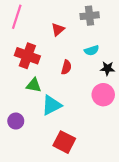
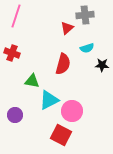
red triangle: (58, 29) -> (67, 28), moved
red cross: (27, 56) -> (12, 53), moved, size x0.7
red semicircle: (66, 67) -> (63, 64), size x1.5
pink circle: (103, 95) -> (72, 111), moved

